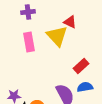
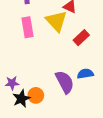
red rectangle: (81, 66) -> (81, 38), moved

